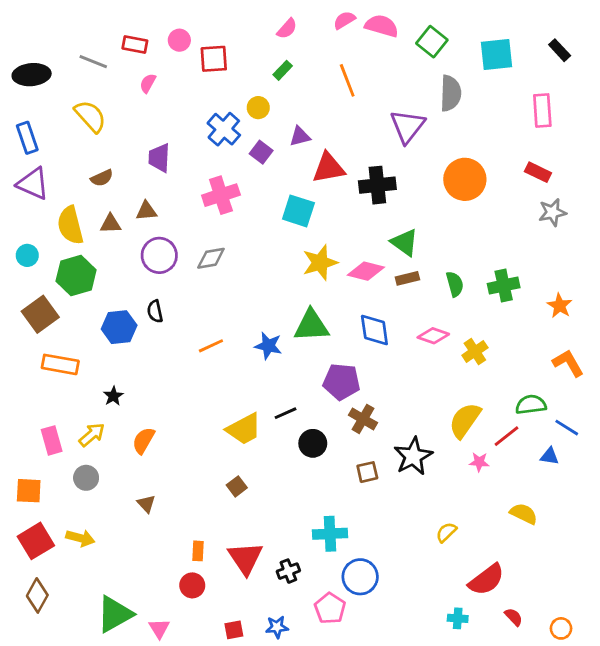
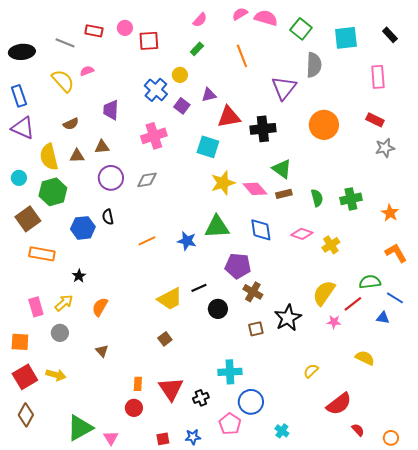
pink semicircle: (148, 83) -> (87, 71), moved, turned 40
pink diamond: (366, 271) -> (255, 189), turned 35
cyan cross: (458, 618) -> (282, 431), moved, turned 32

